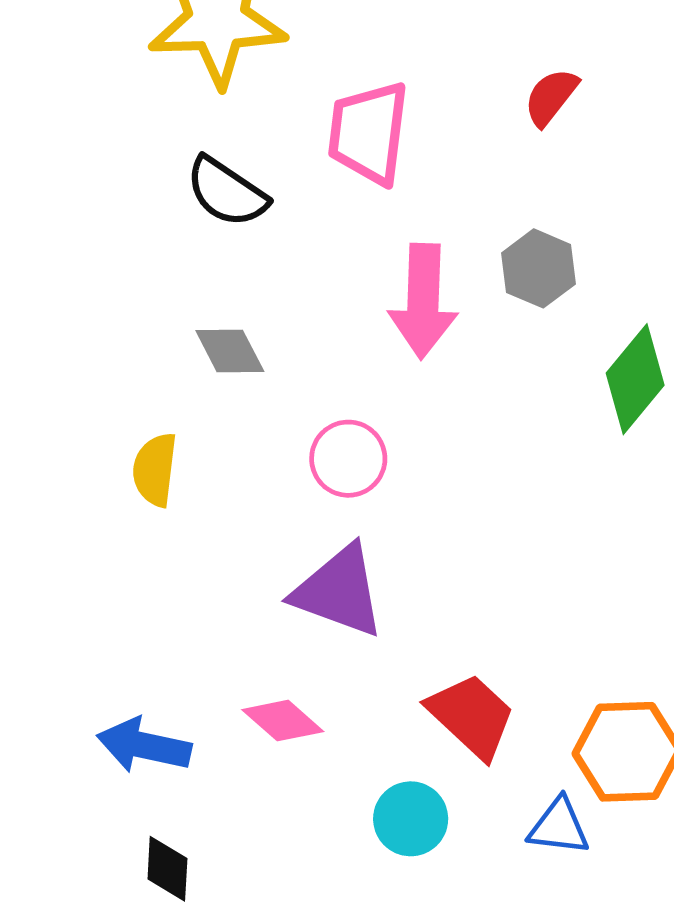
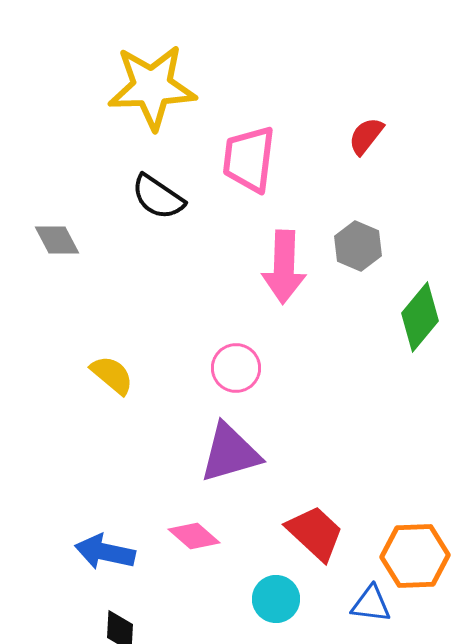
gray diamond: (230, 351) -> (57, 240), moved
yellow semicircle: (155, 470) -> (112, 375), turned 123
purple triangle: (339, 591) -> (230, 453), turned -36

